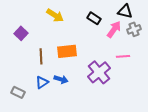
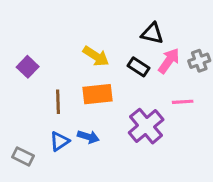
black triangle: (125, 11) -> (152, 33), moved
yellow arrow: (55, 15) -> (96, 56), moved
black rectangle: (94, 18) -> (139, 67), moved

